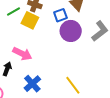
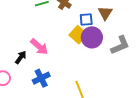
yellow square: (30, 20) -> (78, 35), moved

